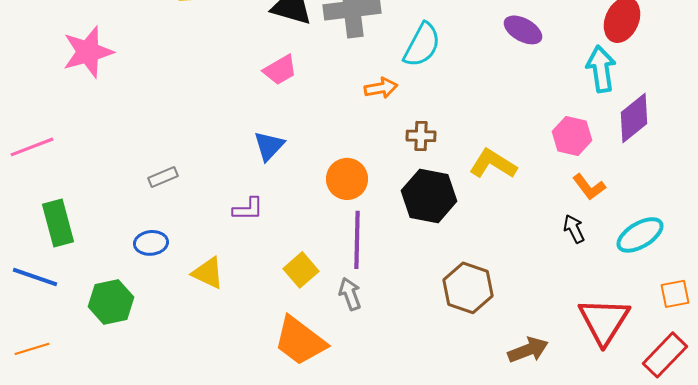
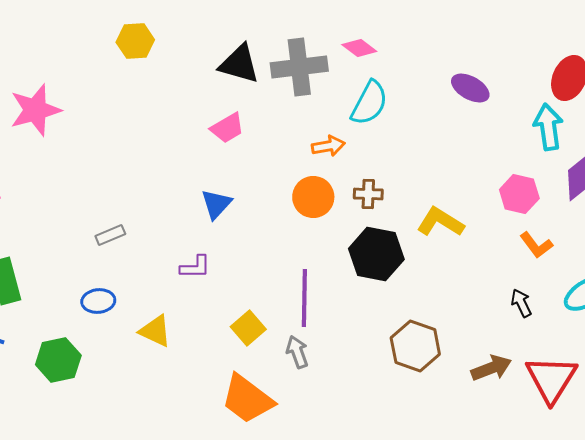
orange circle: (347, 179) -> (313, 197), moved
black arrow: (574, 229) -> (521, 303), moved
brown arrow: (528, 350) -> (491, 368), moved

